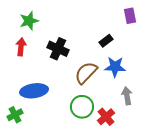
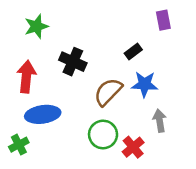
red arrow: (21, 47) -> (26, 77), moved, size x1.4

